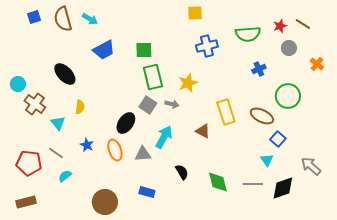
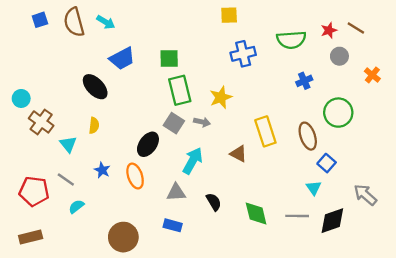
black ellipse: (65, 74) -> (95, 87), moved
brown ellipse: (262, 116) -> (308, 136), turned 45
gray triangle: (143, 154) -> (176, 192), moved

